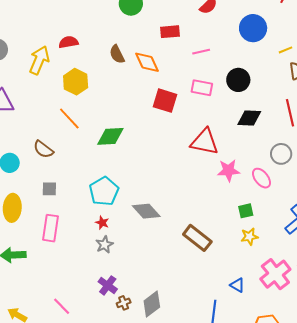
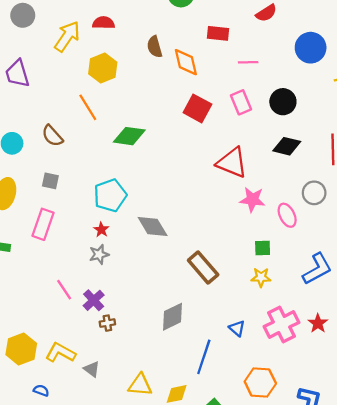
pink rectangle: (202, 88) -> (241, 102), turned 45
gray diamond: (152, 304) -> (172, 317), moved
pink line: (62, 306) -> (64, 290), moved

